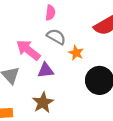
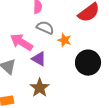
purple triangle: (46, 70) -> (39, 59), turned 42

